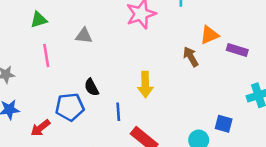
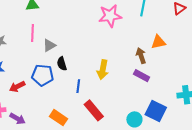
gray triangle: (84, 36) -> (49, 45), moved, turned -48
purple rectangle: (237, 50) -> (142, 76), moved
blue square: (224, 124) -> (156, 111), size x1.5

